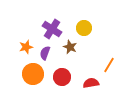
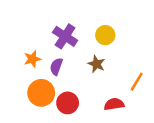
brown star: (70, 47) -> (96, 64), moved
red circle: (62, 77) -> (68, 103), moved

